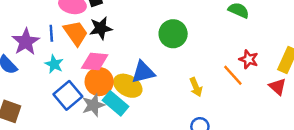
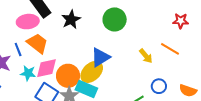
black star: (101, 28) -> (71, 20), moved
pink diamond: (95, 61) -> (46, 68), moved
orange line: (233, 75) -> (170, 49), moved
yellow ellipse: (128, 86) -> (92, 72), turned -55

